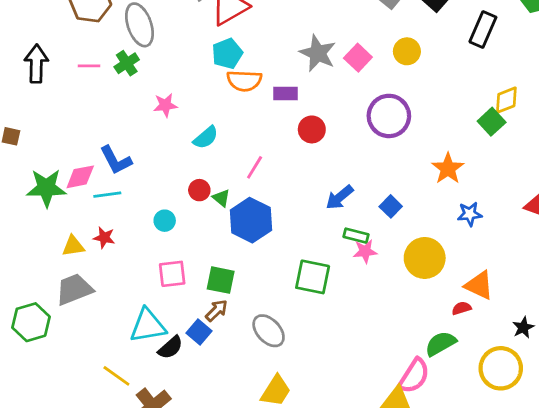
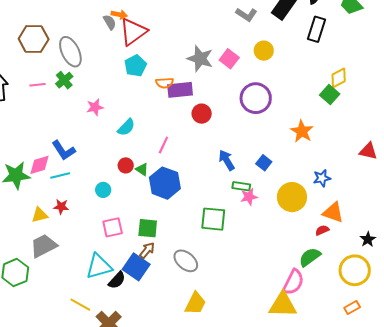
orange semicircle: (244, 81) -> (165, 83), moved, size x0.7
purple rectangle: (285, 94) -> (180, 90), size x1.4
blue arrow: (340, 197) -> (227, 160), turned 105
blue star: (470, 214) -> (322, 178), moved
blue square: (199, 332) -> (136, 267), size x1.5

